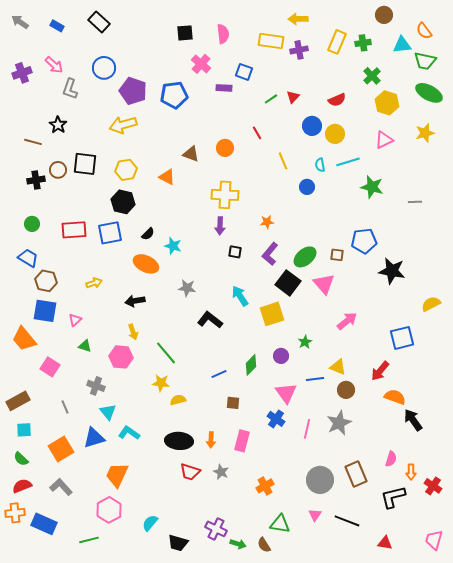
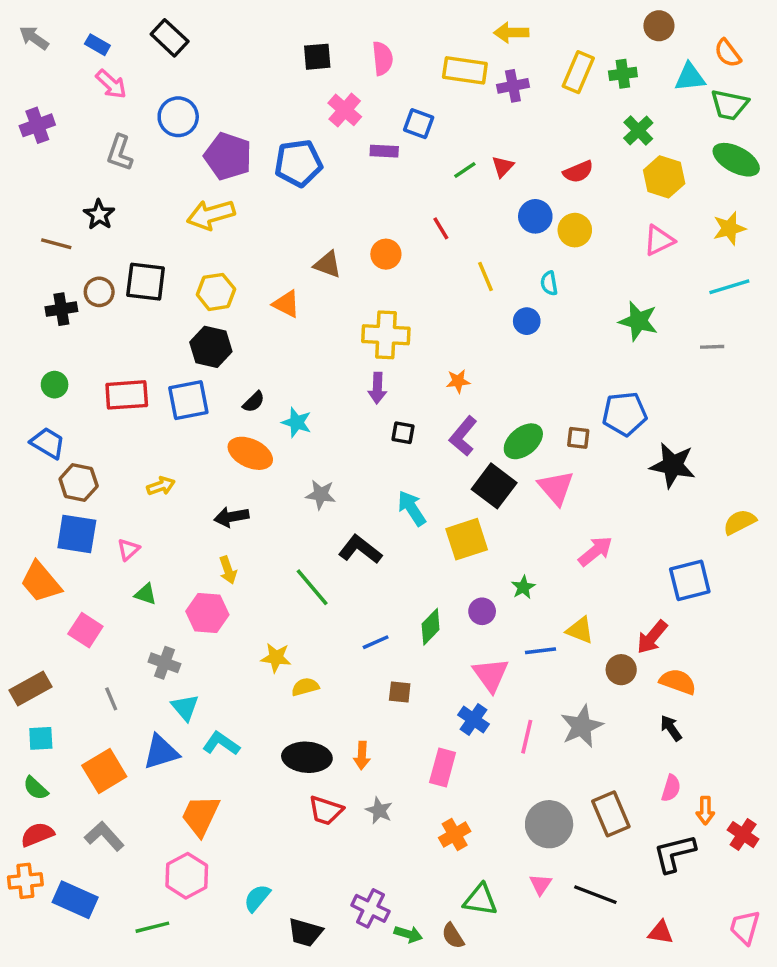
pink arrow: (54, 65) -> (111, 84), moved
cyan line: (348, 162) -> (729, 287), moved
green line: (166, 353) -> (312, 587), moved
brown circle: (346, 390) -> (621, 670), moved
black arrow: (413, 420) -> (671, 728), moved, size x0.7
pink rectangle: (242, 441) -> (443, 768), moved

